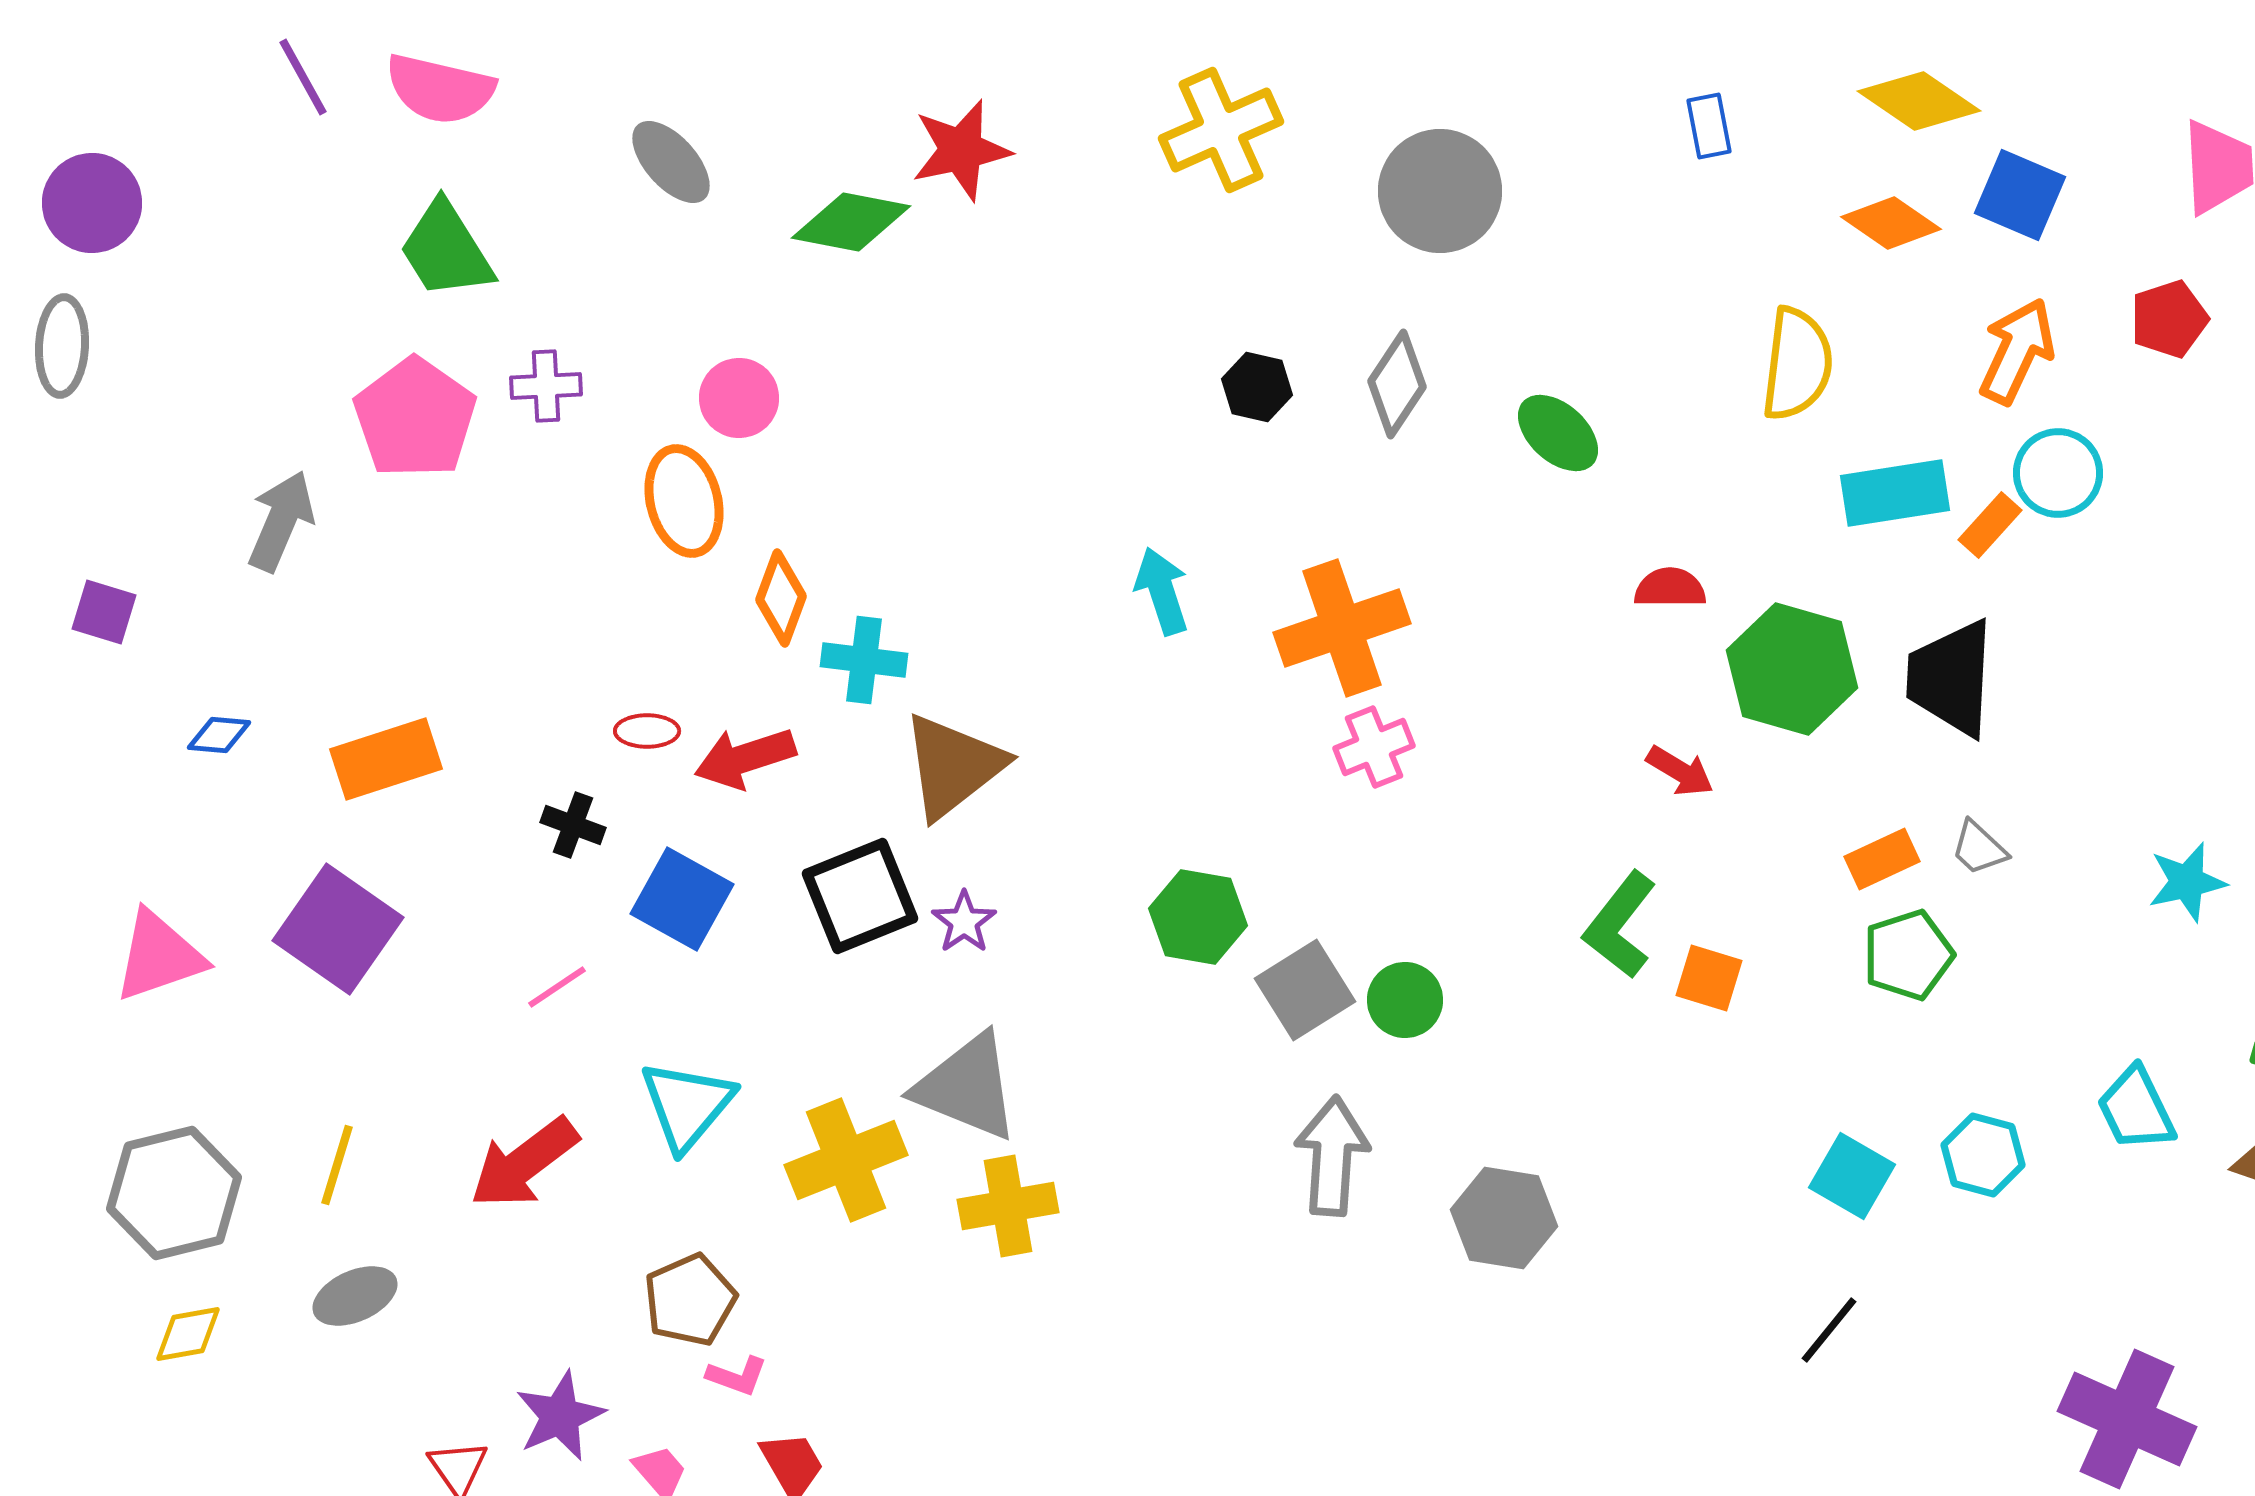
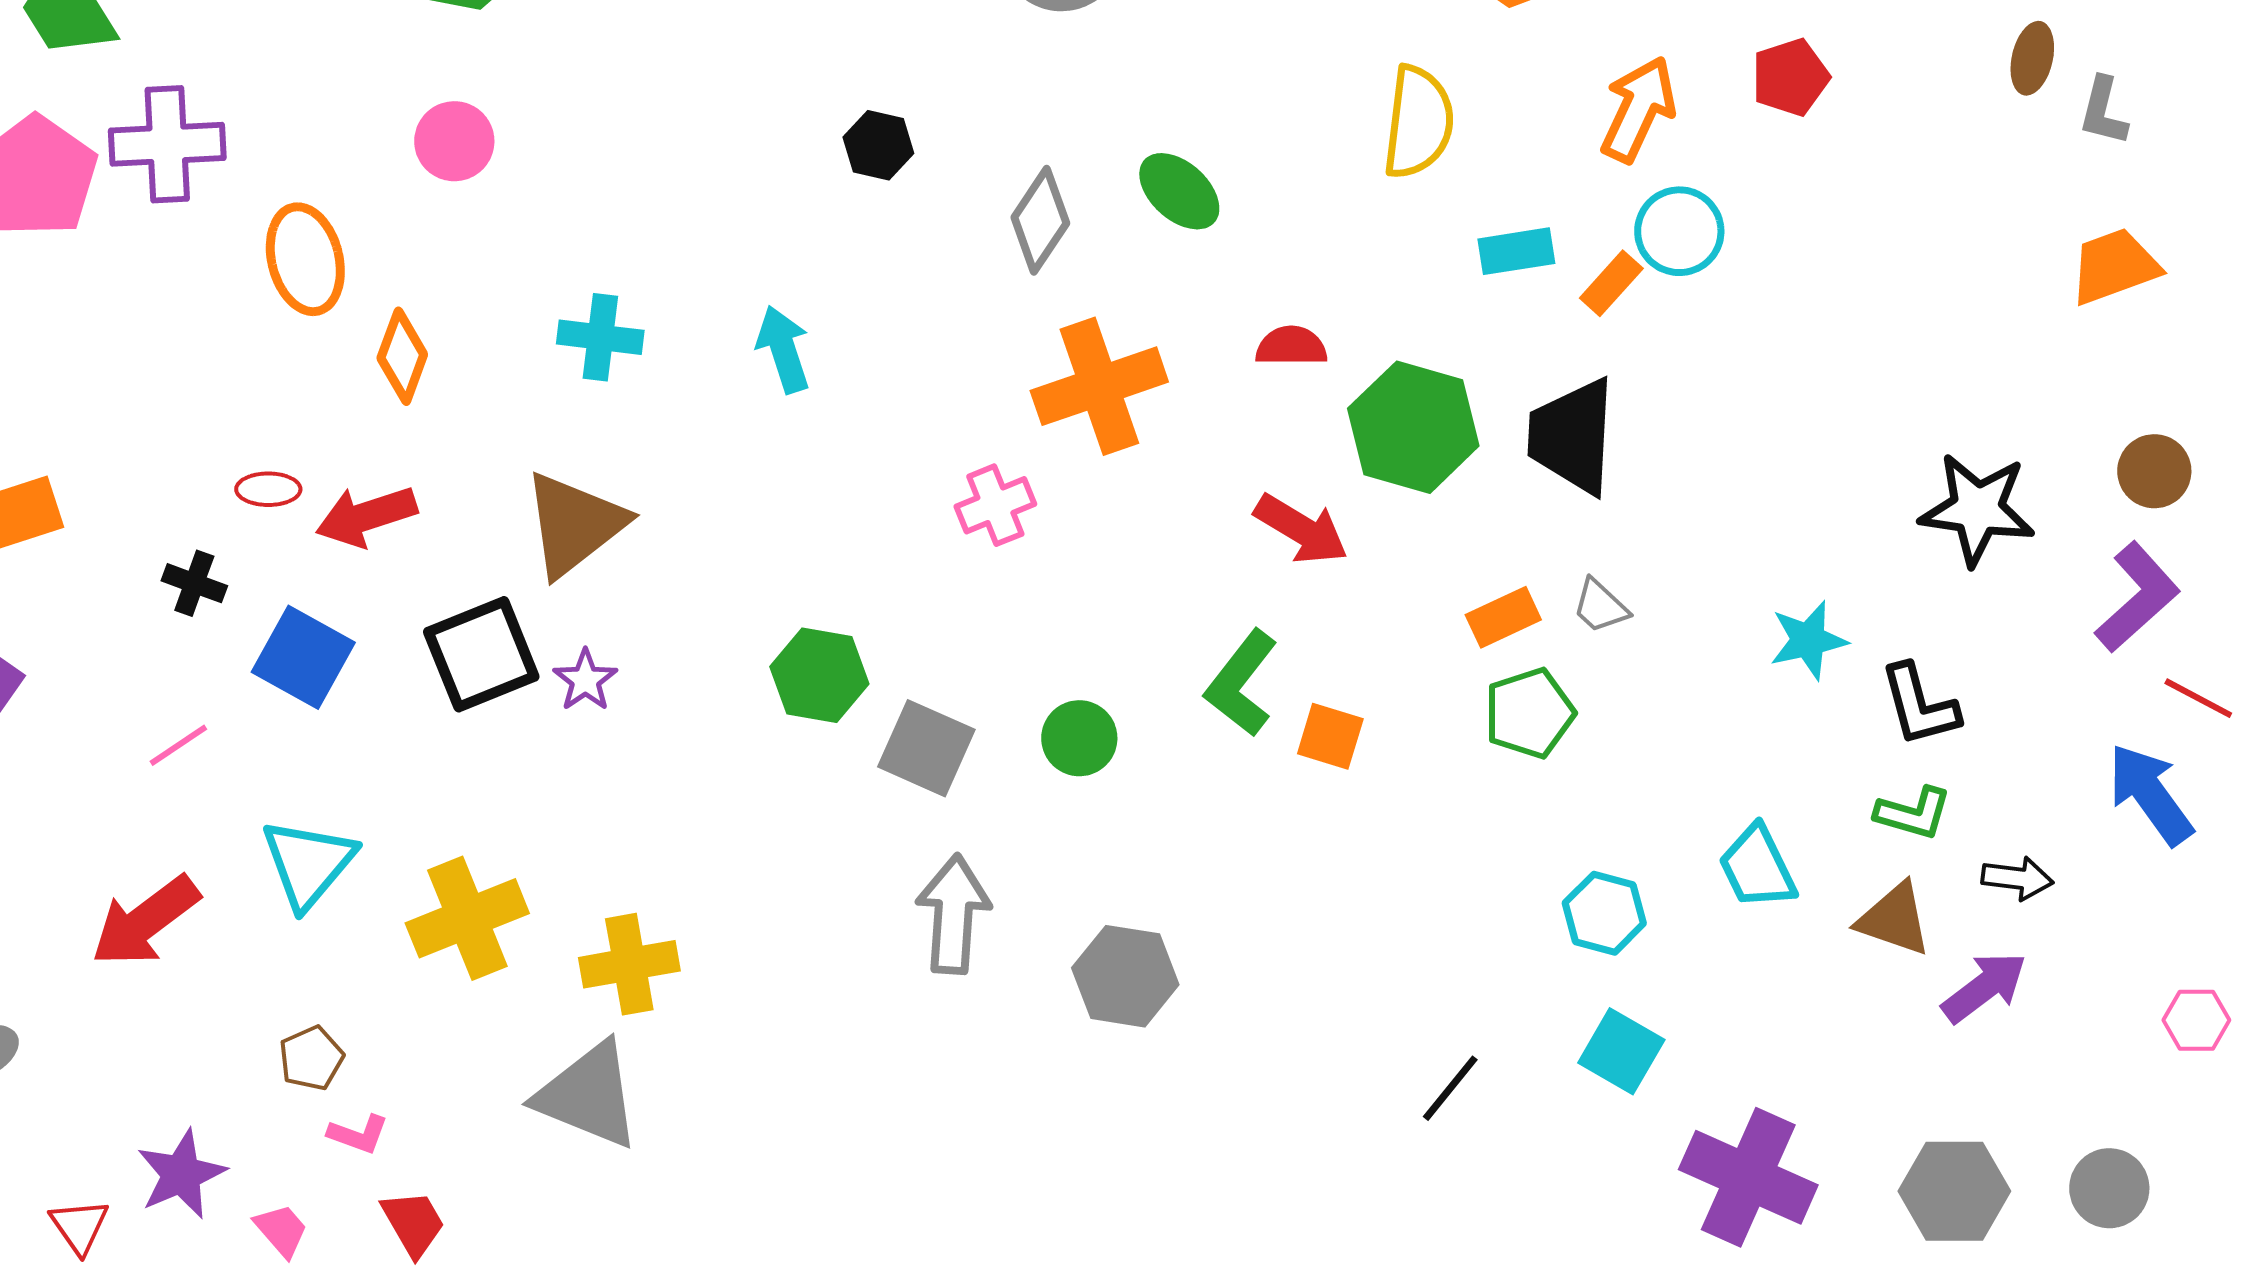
gray diamond: (1397, 384) -> (1040, 220), moved
purple cross: (546, 386) -> (167, 144), size x1.6
pink circle: (739, 398) -> (454, 141), moved
cyan rectangle: (1895, 493) -> (1516, 251), size x0.7
orange cross: (1342, 628) -> (1099, 386), moved
cyan cross: (864, 660) -> (600, 337), moved
red arrow: (1680, 771) -> (1301, 529), size x1.4
gray square: (1305, 990) -> (926, 748), turned -34
green circle: (1405, 1000) -> (1079, 738), moved
gray triangle: (967, 1087) -> (588, 1095), moved
cyan square: (1852, 1176) -> (1621, 1051), moved
brown pentagon: (690, 1300) -> (311, 1058), size x0.7

